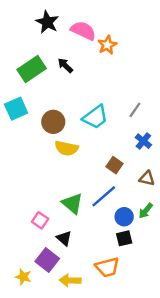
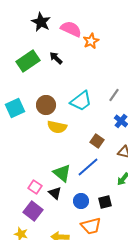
cyan square: (16, 109) -> (15, 108), moved
blue circle: (124, 217) -> (81, 201), moved
black triangle: (64, 238) -> (55, 193), moved
purple square: (47, 260) -> (33, 211), moved

